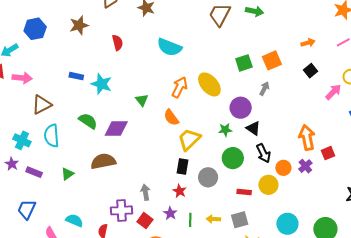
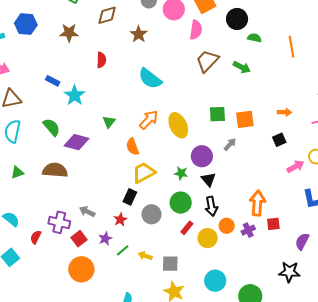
gray arrow: (145, 192) -> (87, 212), turned -70
red rectangle: (244, 192) -> (187, 228), moved, turned -72
green line: (190, 220) -> (123, 250), turned 32

